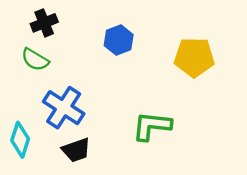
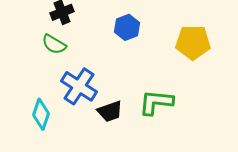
black trapezoid: (76, 150) -> (110, 111), moved

